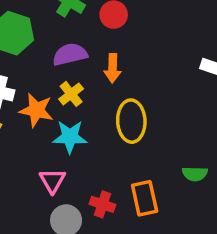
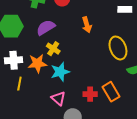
orange arrow: (113, 68) -> (87, 25), moved
yellow ellipse: (131, 121) -> (118, 48), moved
red cross: (102, 204) -> (90, 94), moved

